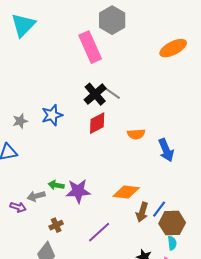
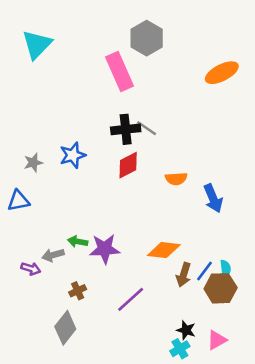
black cross: (95, 94) -> (126, 129), turned 35
cyan semicircle: (172, 243) -> (225, 269), moved

